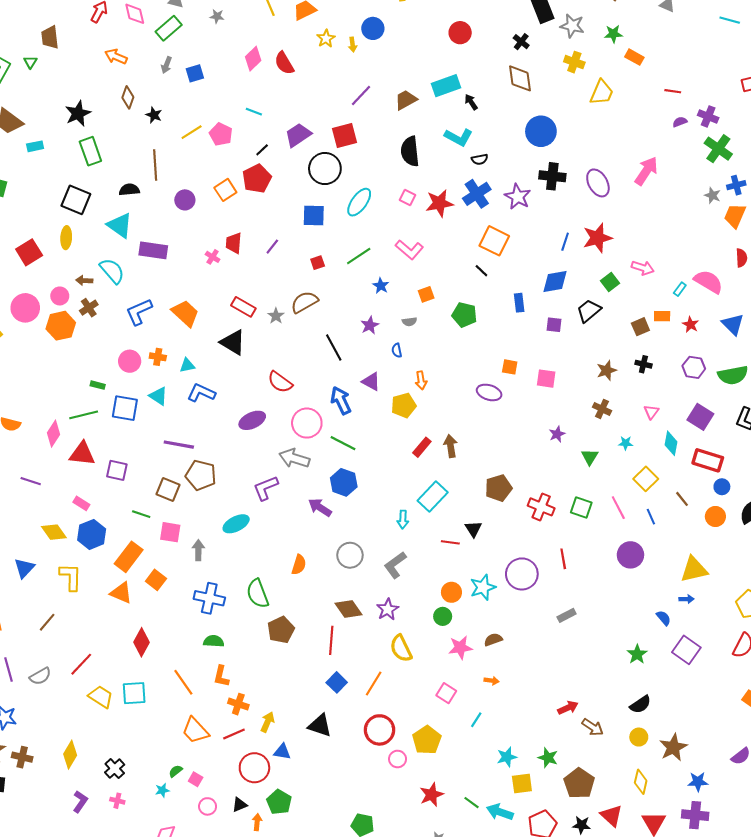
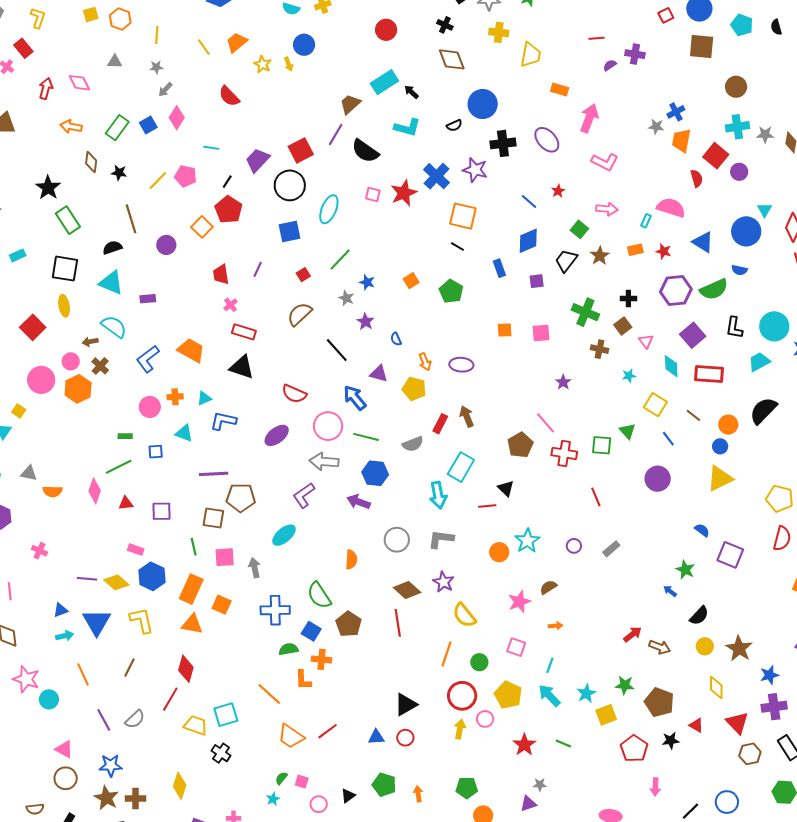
green rectangle: (169, 28) -> (117, 128), moved
orange rectangle: (634, 57) -> (560, 90), moved
pink diamond: (253, 59) -> (177, 118), moved
gray arrow: (166, 65) -> (165, 90), moved, turned 35
purple line: (361, 95) -> (336, 134), moved
cyan rectangle: (35, 146) -> (18, 255), moved
green cross: (718, 149) -> (585, 312), moved
black semicircle: (410, 151) -> (365, 151), turned -36
black semicircle: (480, 159) -> (454, 125), moved
red star: (597, 238) -> (558, 191), size x0.5
blue line: (565, 242) -> (529, 201), turned -54
purple rectangle: (153, 250) -> (148, 299), size x0.6
pink L-shape: (409, 250) -> (605, 162), moved
pink cross: (213, 257) -> (231, 305), moved, turned 32
green pentagon: (464, 315) -> (451, 291), turned 30
gray star: (276, 316) -> (346, 298), moved
gray semicircle: (409, 322) -> (413, 444), moved, size x1.5
brown square: (640, 327) -> (623, 326), moved
purple hexagon: (694, 367) -> (676, 290), size x1.4
brown star: (607, 370) -> (600, 256), moved
purple ellipse: (489, 392) -> (461, 365), moved
yellow pentagon: (404, 405) -> (414, 389), turned -30
blue square: (125, 408) -> (156, 452), size x0.6
purple square: (700, 417) -> (693, 335), turned 30
red triangle: (82, 454) -> (126, 503), size x0.6
green triangle: (590, 457) -> (627, 431), moved
purple line: (31, 481) -> (87, 579), moved
blue circle: (722, 487) -> (720, 446), moved
pink line: (618, 508) -> (546, 423), moved
green line: (141, 514) -> (194, 547), turned 72
cyan arrow: (403, 520) -> (438, 495), size x1.5
gray L-shape: (395, 565) -> (441, 539), turned 56
blue triangle: (24, 568) -> (97, 622), size x1.4
purple circle: (522, 574) -> (574, 546), moved, size x0.5
blue arrow: (686, 599) -> (670, 591), moved, turned -128
green circle: (443, 616) -> (479, 662), moved
red diamond: (142, 642) -> (186, 669), moved
blue square: (337, 682) -> (311, 631), moved
orange cross: (238, 704) -> (322, 659), moved
yellow arrow: (267, 722) -> (460, 729), moved
black triangle: (320, 725) -> (406, 705), turned -35
red circle: (254, 768) -> (405, 738), moved, size x0.6
black cross: (115, 769) -> (221, 753), moved
cyan arrow: (500, 812) -> (549, 695), moved, turned 40
red triangle: (611, 816) -> (696, 725), size x0.7
orange arrow: (257, 822) -> (418, 794), moved

